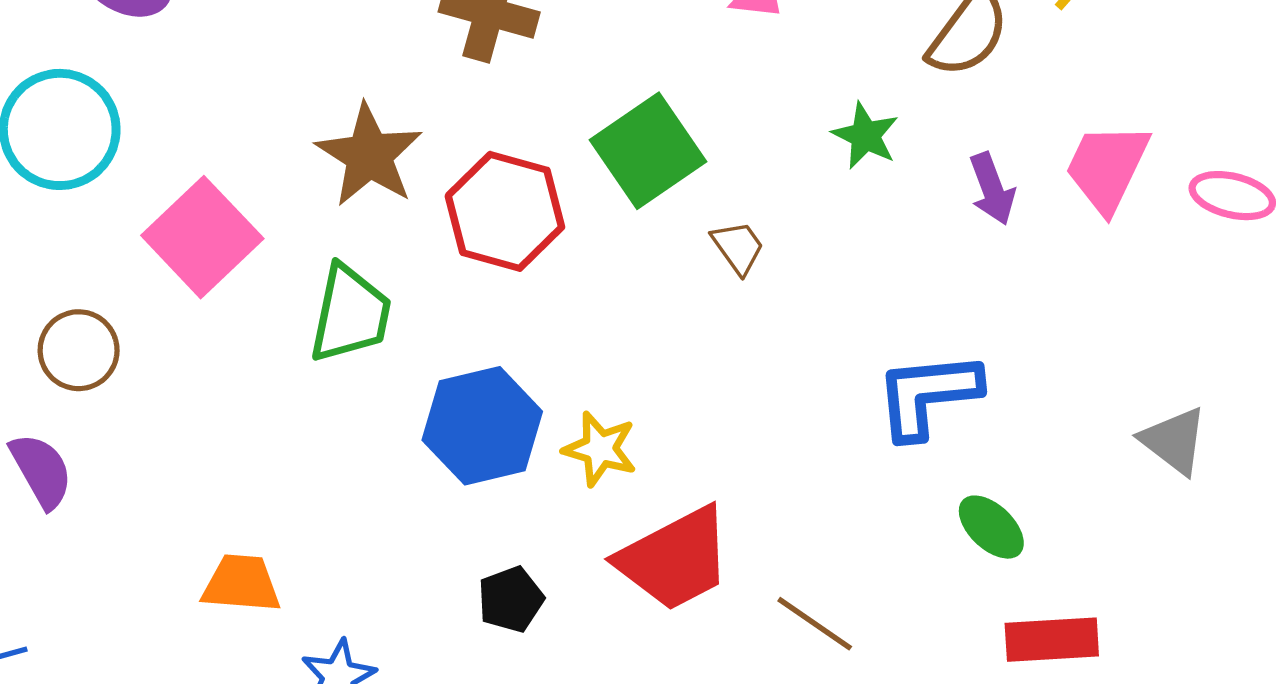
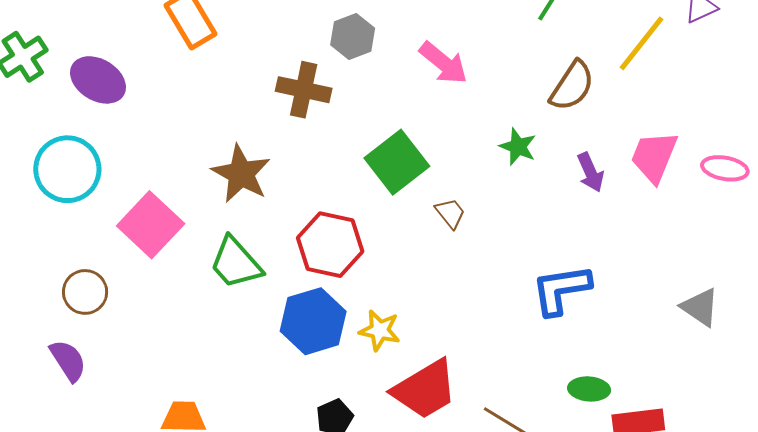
red hexagon: (505, 211) -> (330, 245), moved
green trapezoid: (350, 314) -> (236, 263), turned 130
green ellipse: (991, 527) -> (589, 389), moved, turned -36

